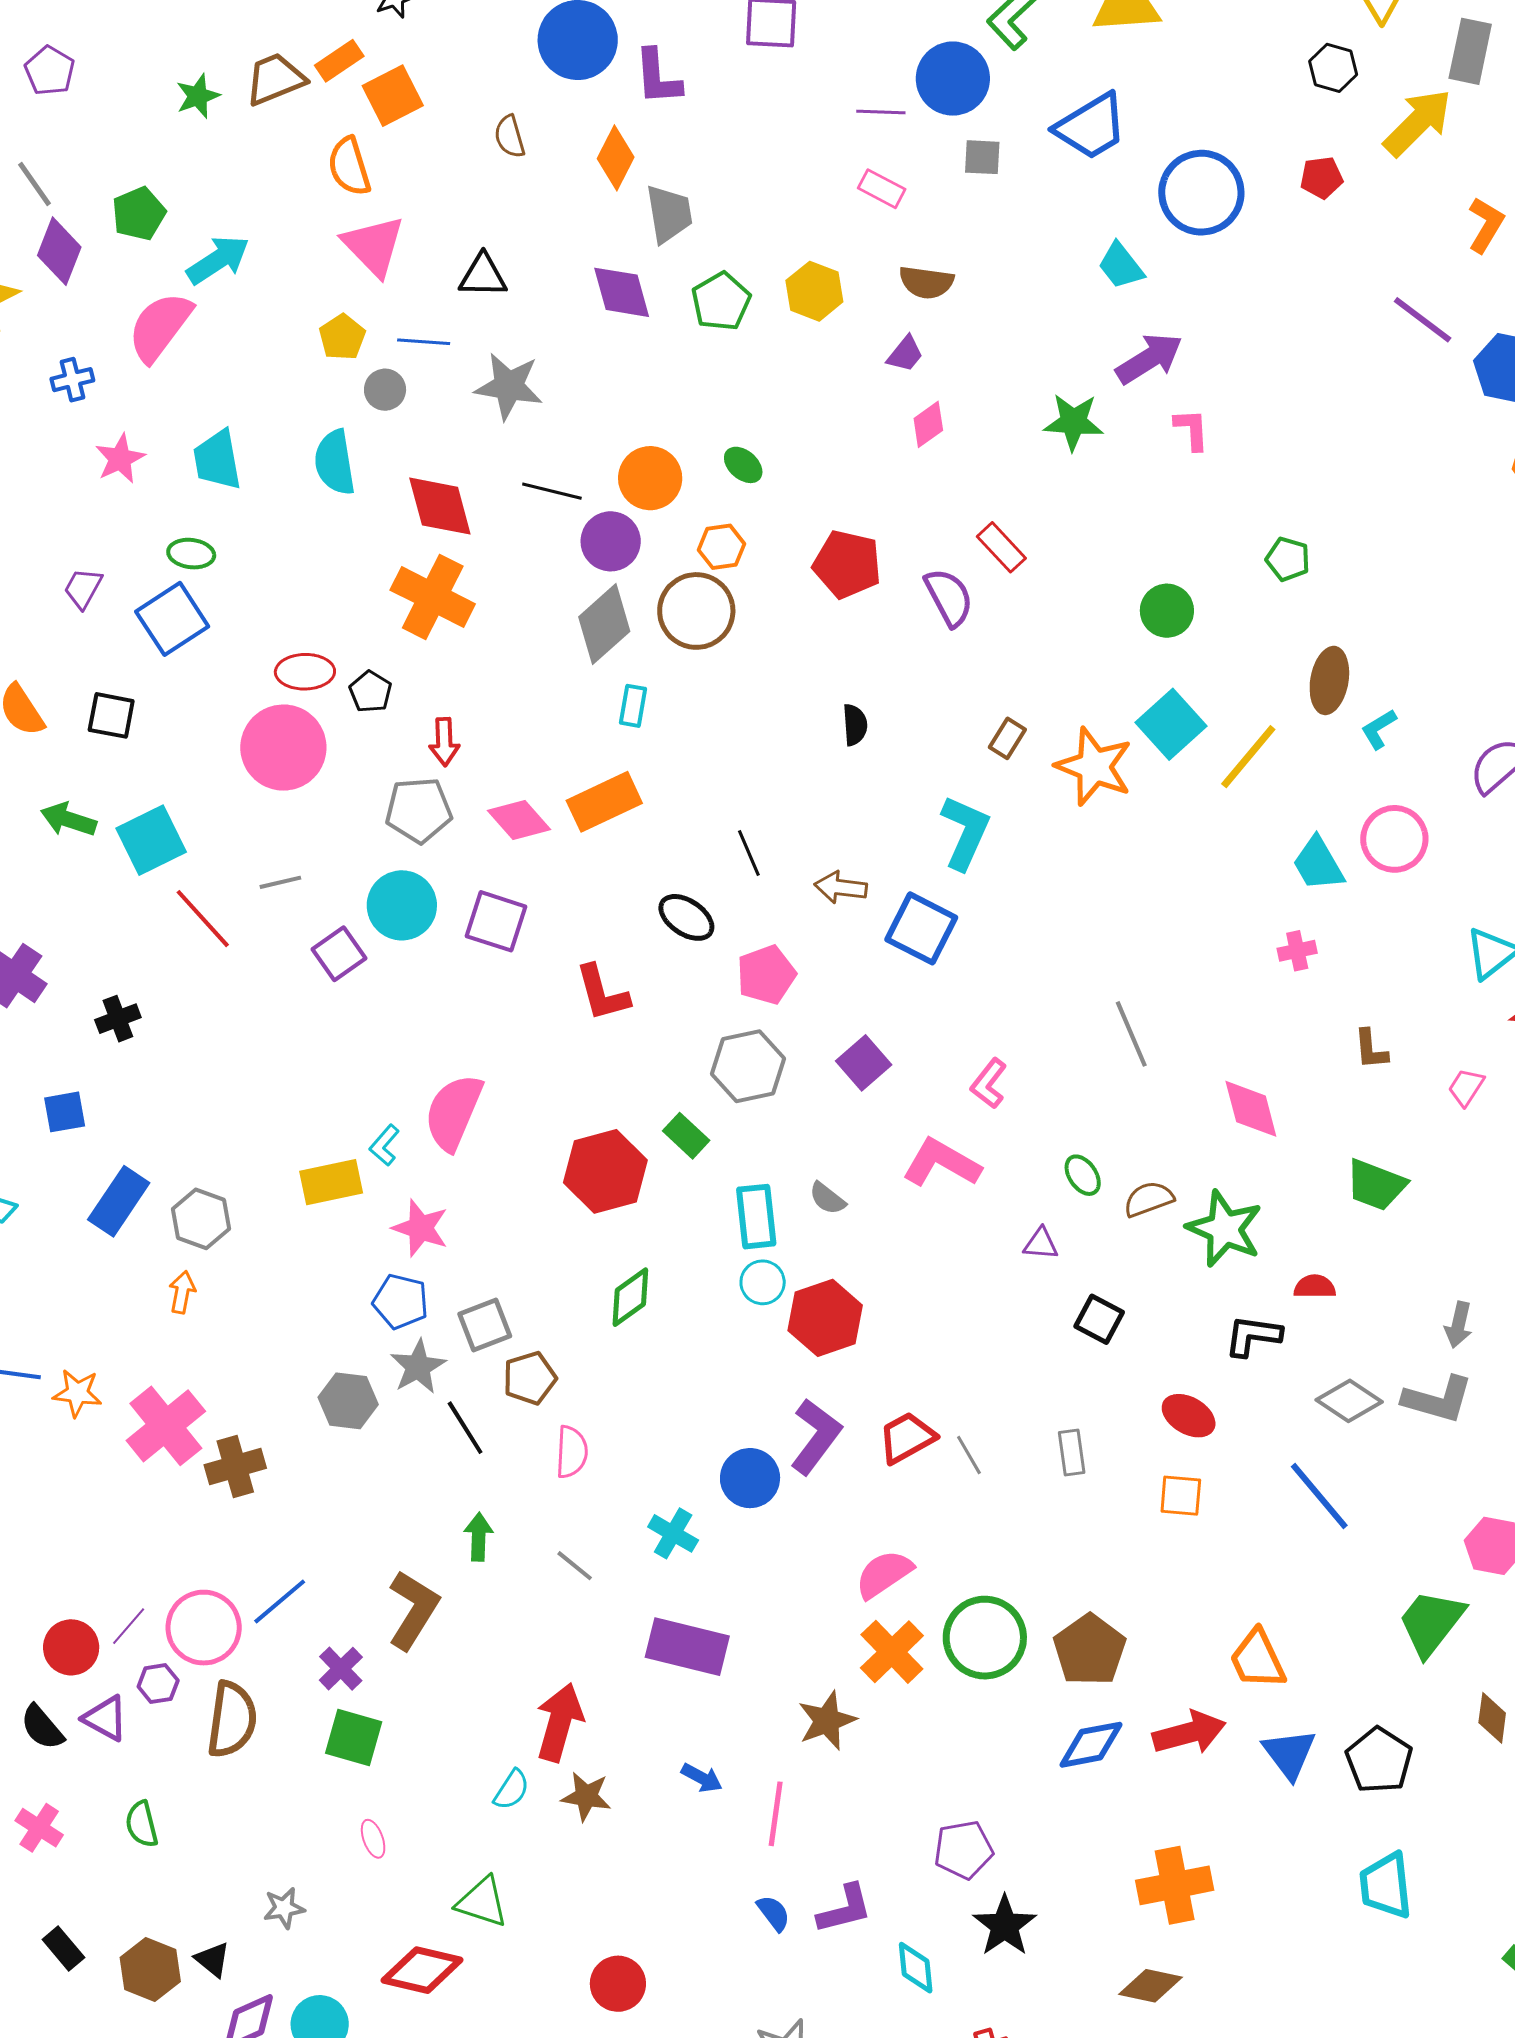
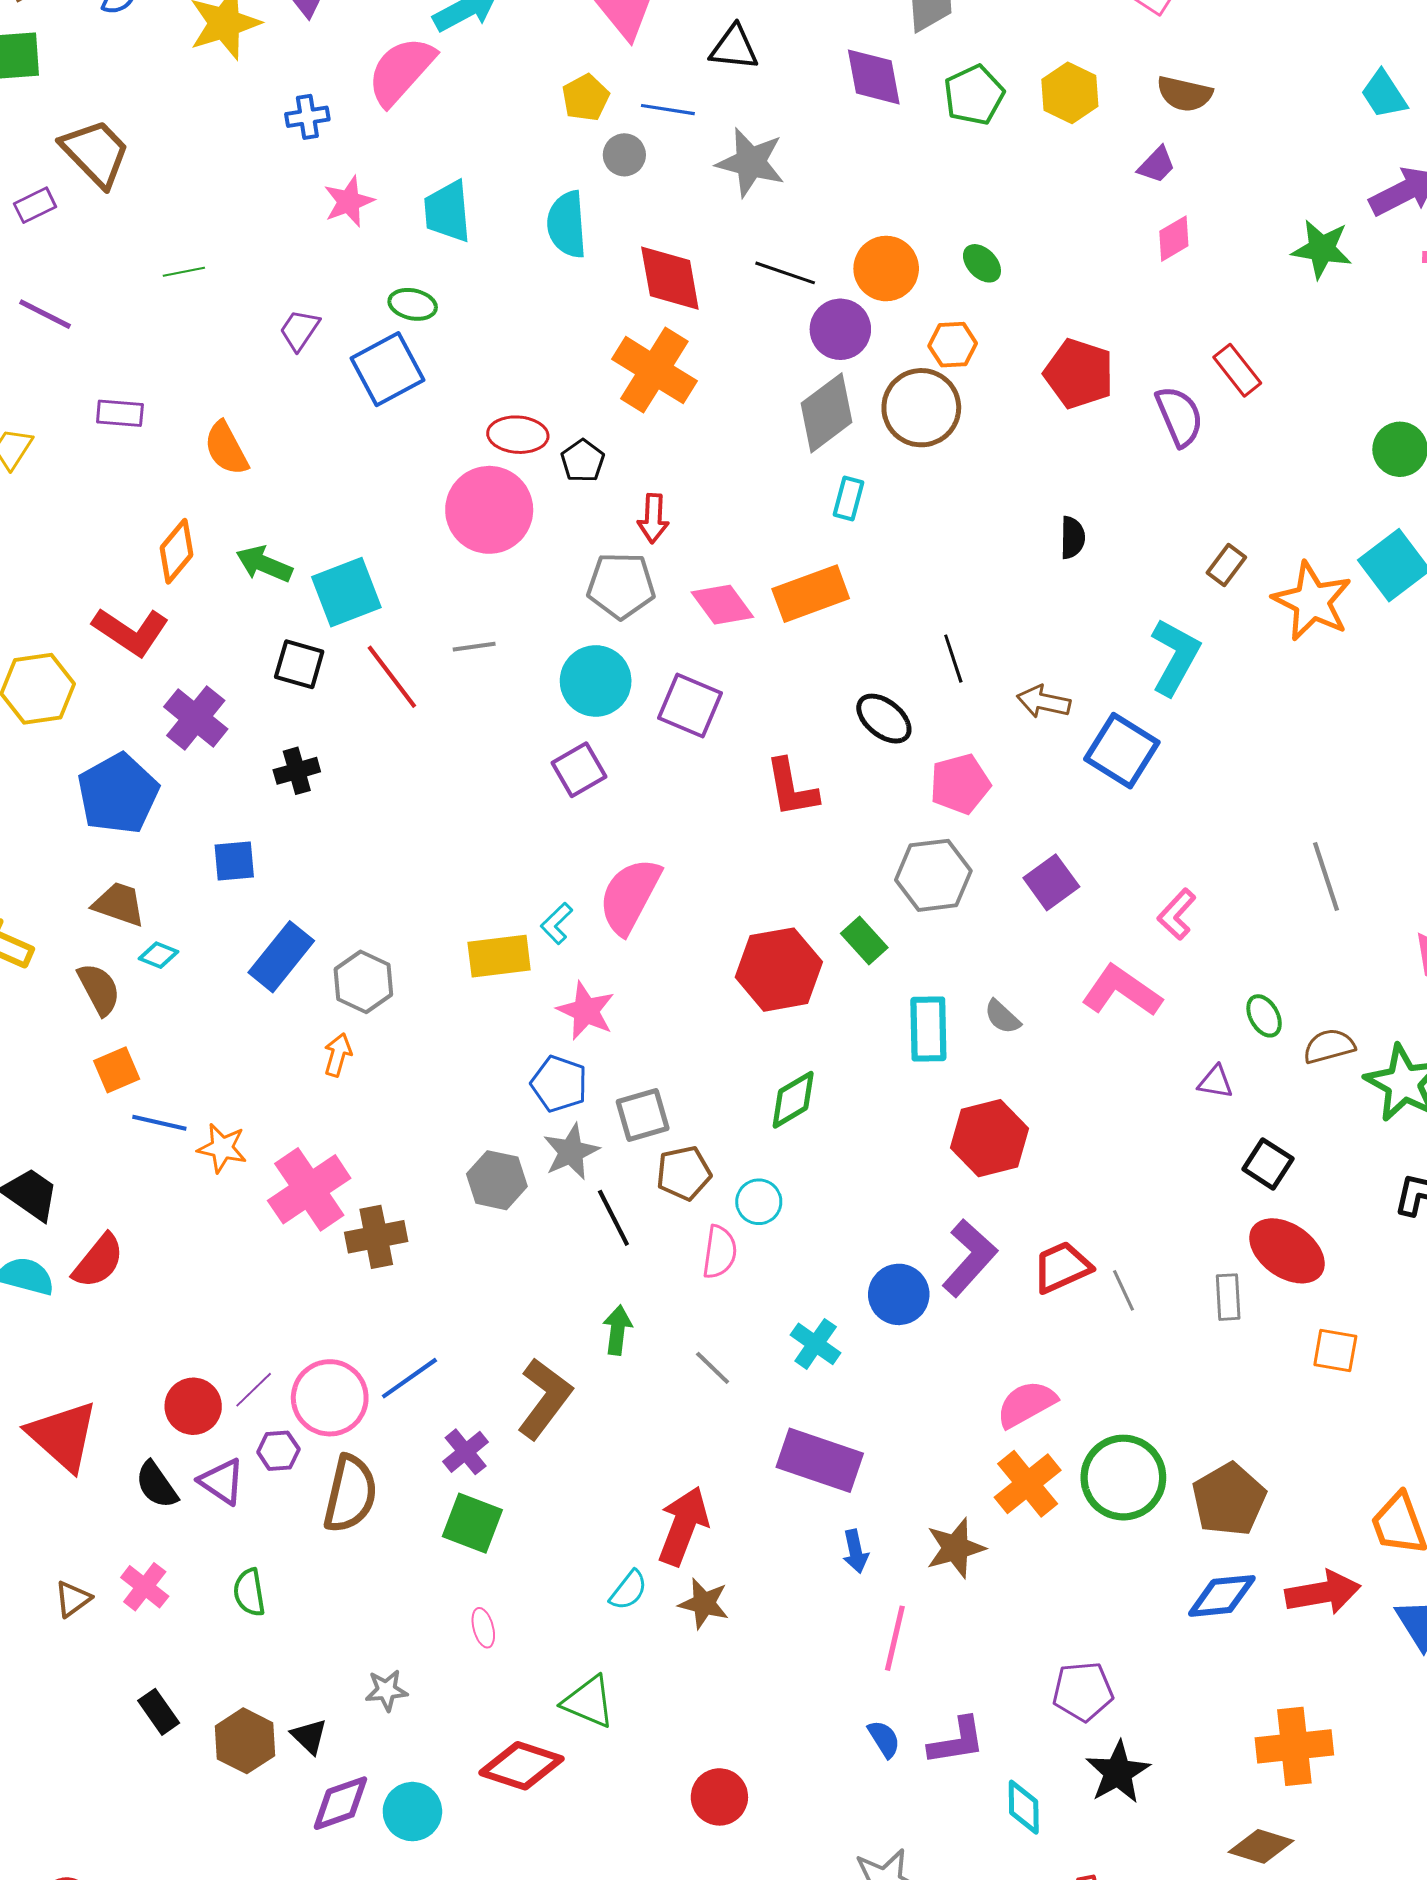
black square: (111, 715) -> (299, 664), moved
purple square: (339, 954) -> (579, 770), moved
cyan circle: (763, 1282) -> (759, 1202), moved
red ellipse: (1189, 1416) -> (1287, 1251), moved, size x1.4
blue arrow: (702, 1778) -> (855, 1551), moved, turned 45

